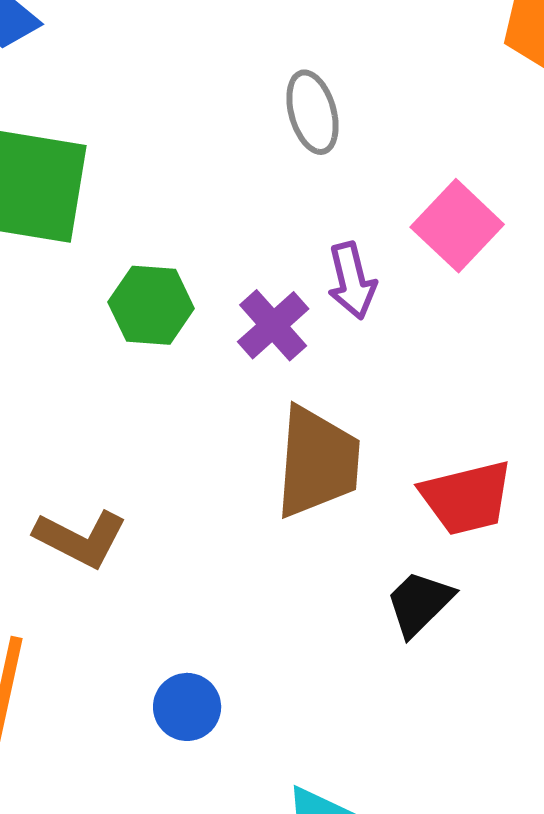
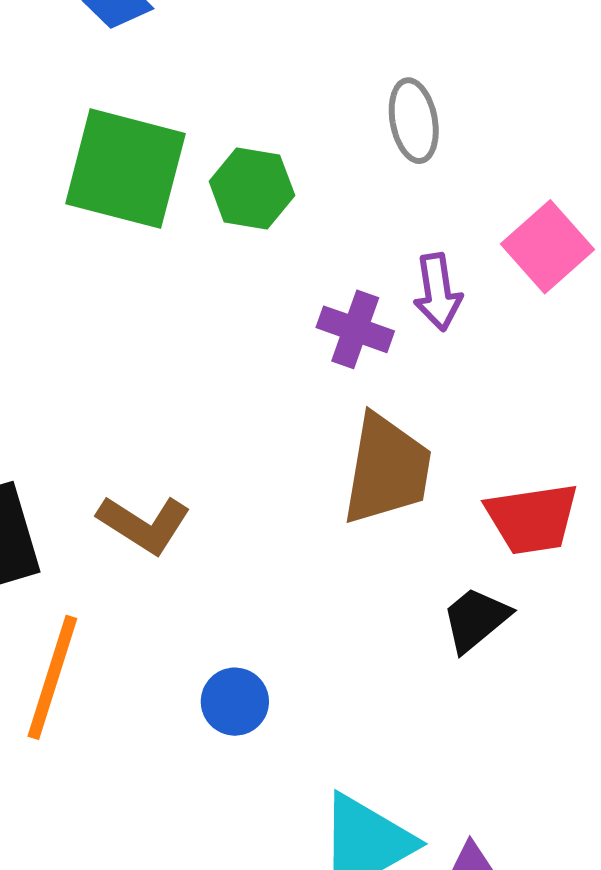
green hexagon: (151, 305) -> (252, 188), moved
purple cross: (273, 325) -> (355, 329), turned -34

